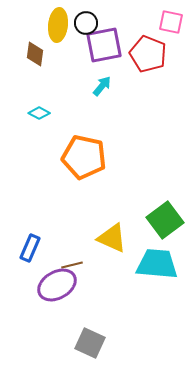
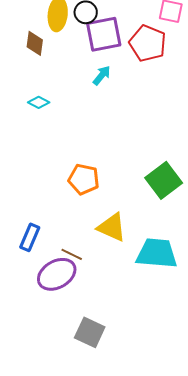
orange pentagon: (84, 157) -> (84, 179), moved, size x0.7
green square: (165, 220) -> (164, 180), moved
brown line: (72, 265) -> (72, 254), turned 40

